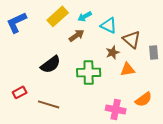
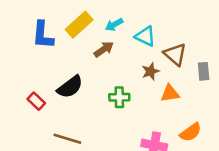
blue L-shape: (17, 22) -> (43, 35), moved, turned -60
green cross: (89, 72) -> (119, 97), size x0.7
red rectangle: (20, 92) -> (36, 101), moved, turned 72

